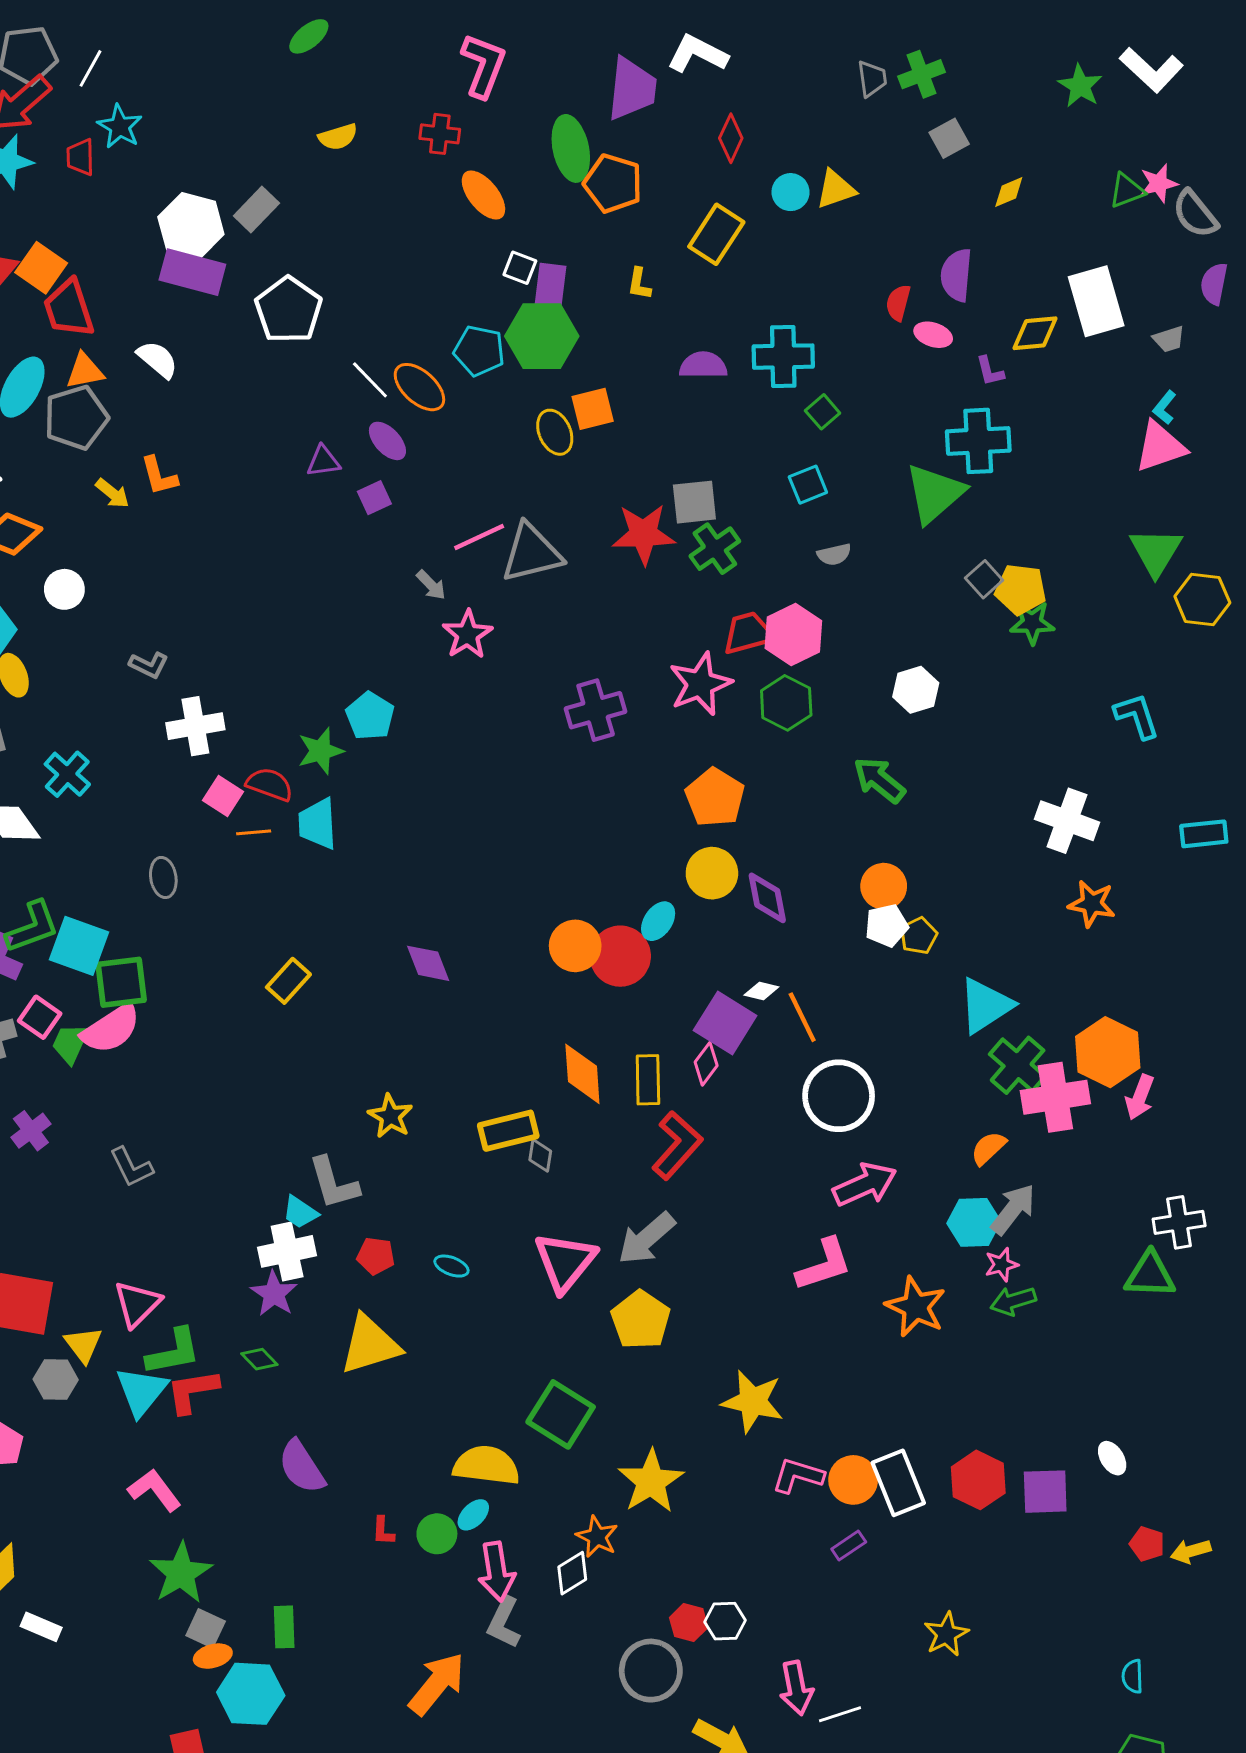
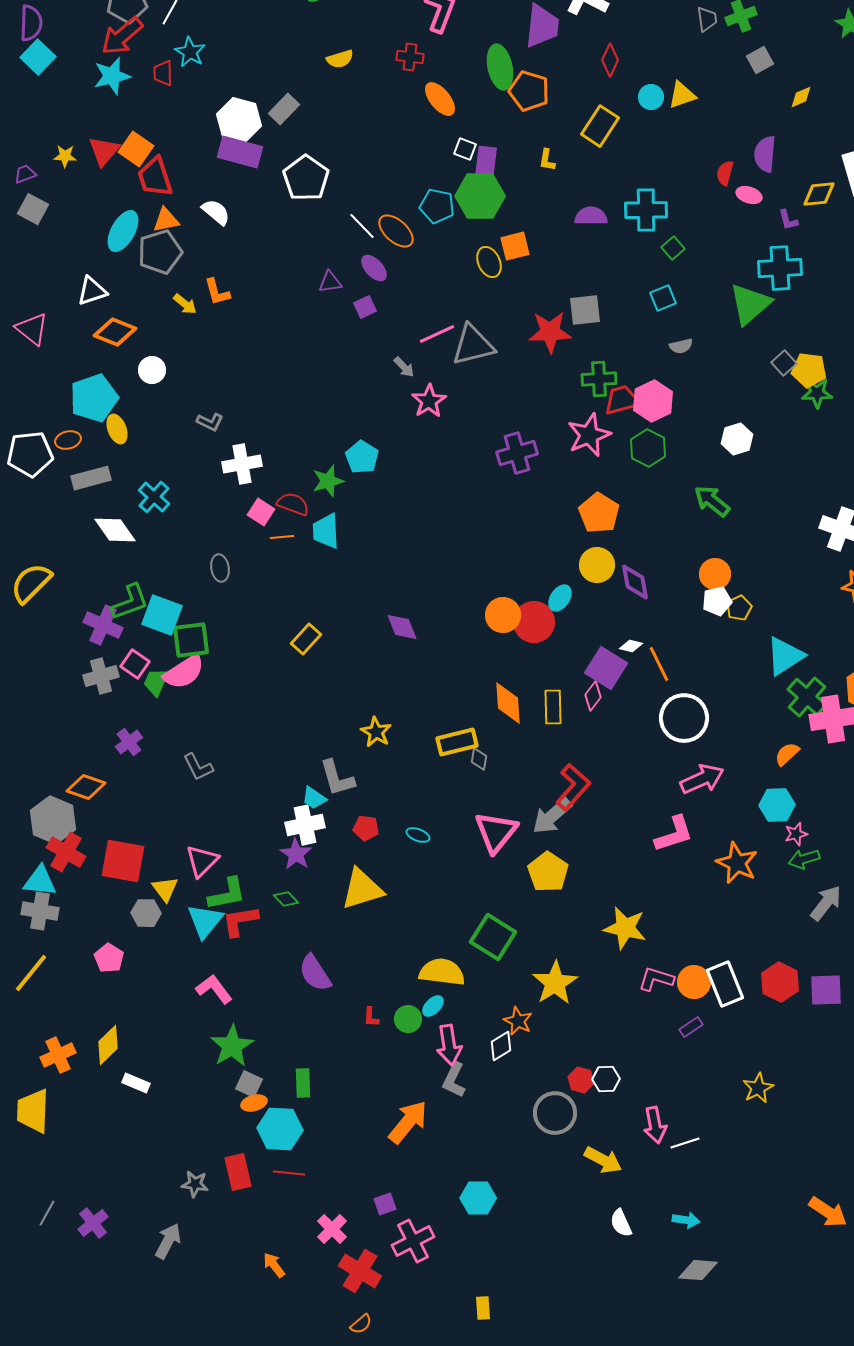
green cross: (715, 549) -> (599, 379), moved, turned 32
red L-shape: (677, 1145) -> (573, 787), moved
gray arrow: (1013, 1209) -> (826, 903), moved

